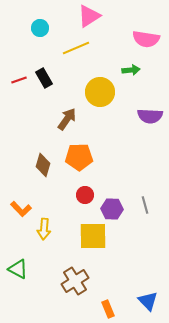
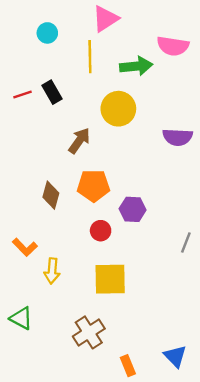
yellow line: (76, 48) -> (90, 57), turned -68
green arrow: (131, 70) -> (136, 66), moved, size x1.5
gray line: (145, 205) -> (186, 243), moved, turned 36
purple hexagon: (112, 209) -> (133, 209), moved

